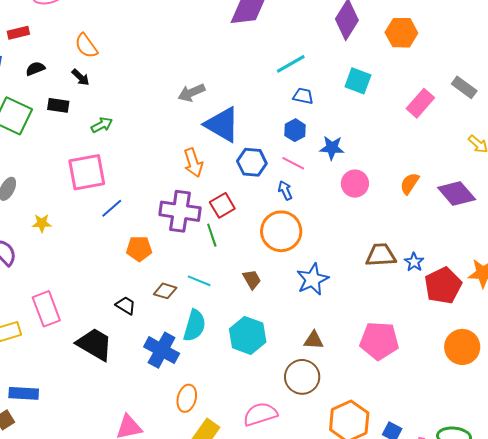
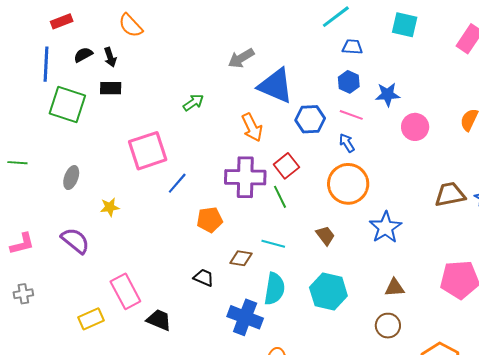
black arrow: (81, 77) -> (110, 57), moved, turned 36
green arrow: (102, 125) -> (193, 102), moved
black trapezoid: (95, 344) -> (159, 320), moved, size x0.7
brown circle: (302, 377) -> (388, 326), size x0.7

